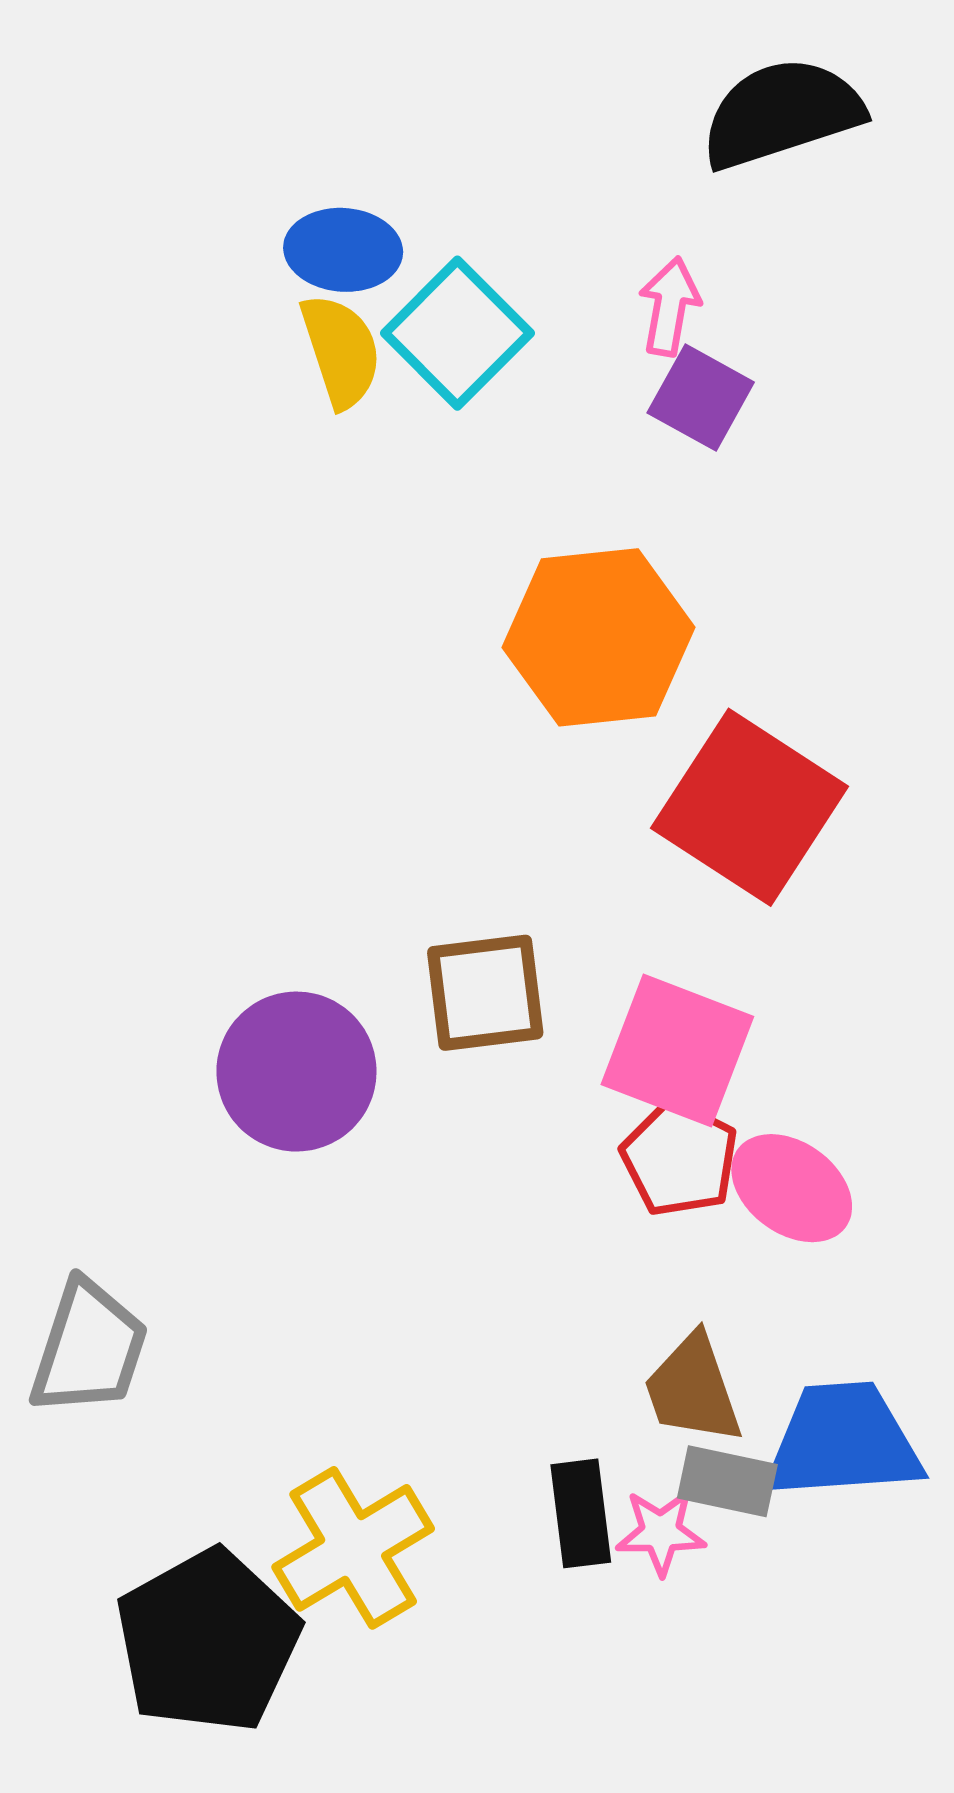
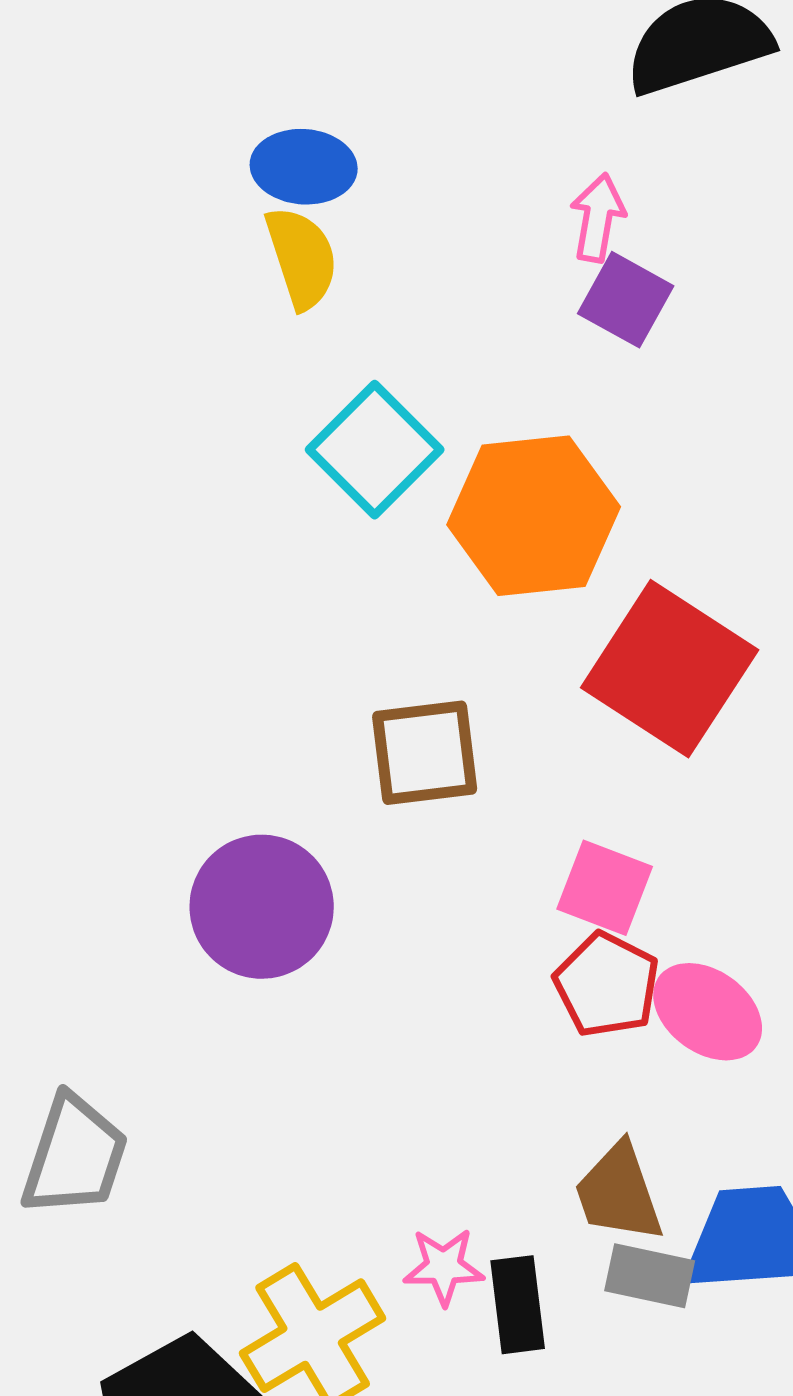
cyan square: (457, 333) -> (375, 450), moved
brown square: (485, 993) -> (425, 753), moved
pink square: (677, 1050) -> (605, 888), size x0.7
pink star: (661, 1532) -> (444, 1267), moved

